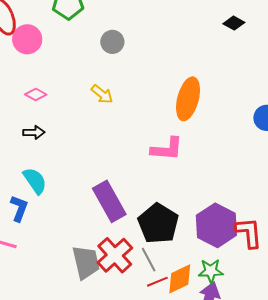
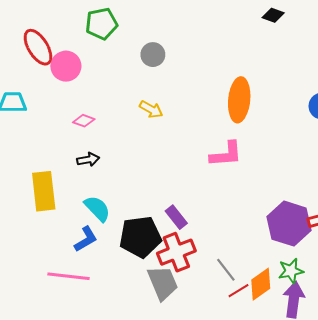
purple rectangle: (109, 201) -> (176, 217), size x0.6
blue L-shape: (19, 208) -> (86, 239), turned 48
black pentagon: (158, 223) -> (140, 237), moved, turned -30
red cross: (115, 255) -> (176, 252), moved, turned 30

